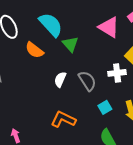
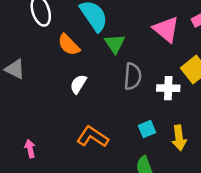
white semicircle: (60, 79) -> (78, 84), moved
gray semicircle: (87, 81) -> (133, 76), moved, turned 30

